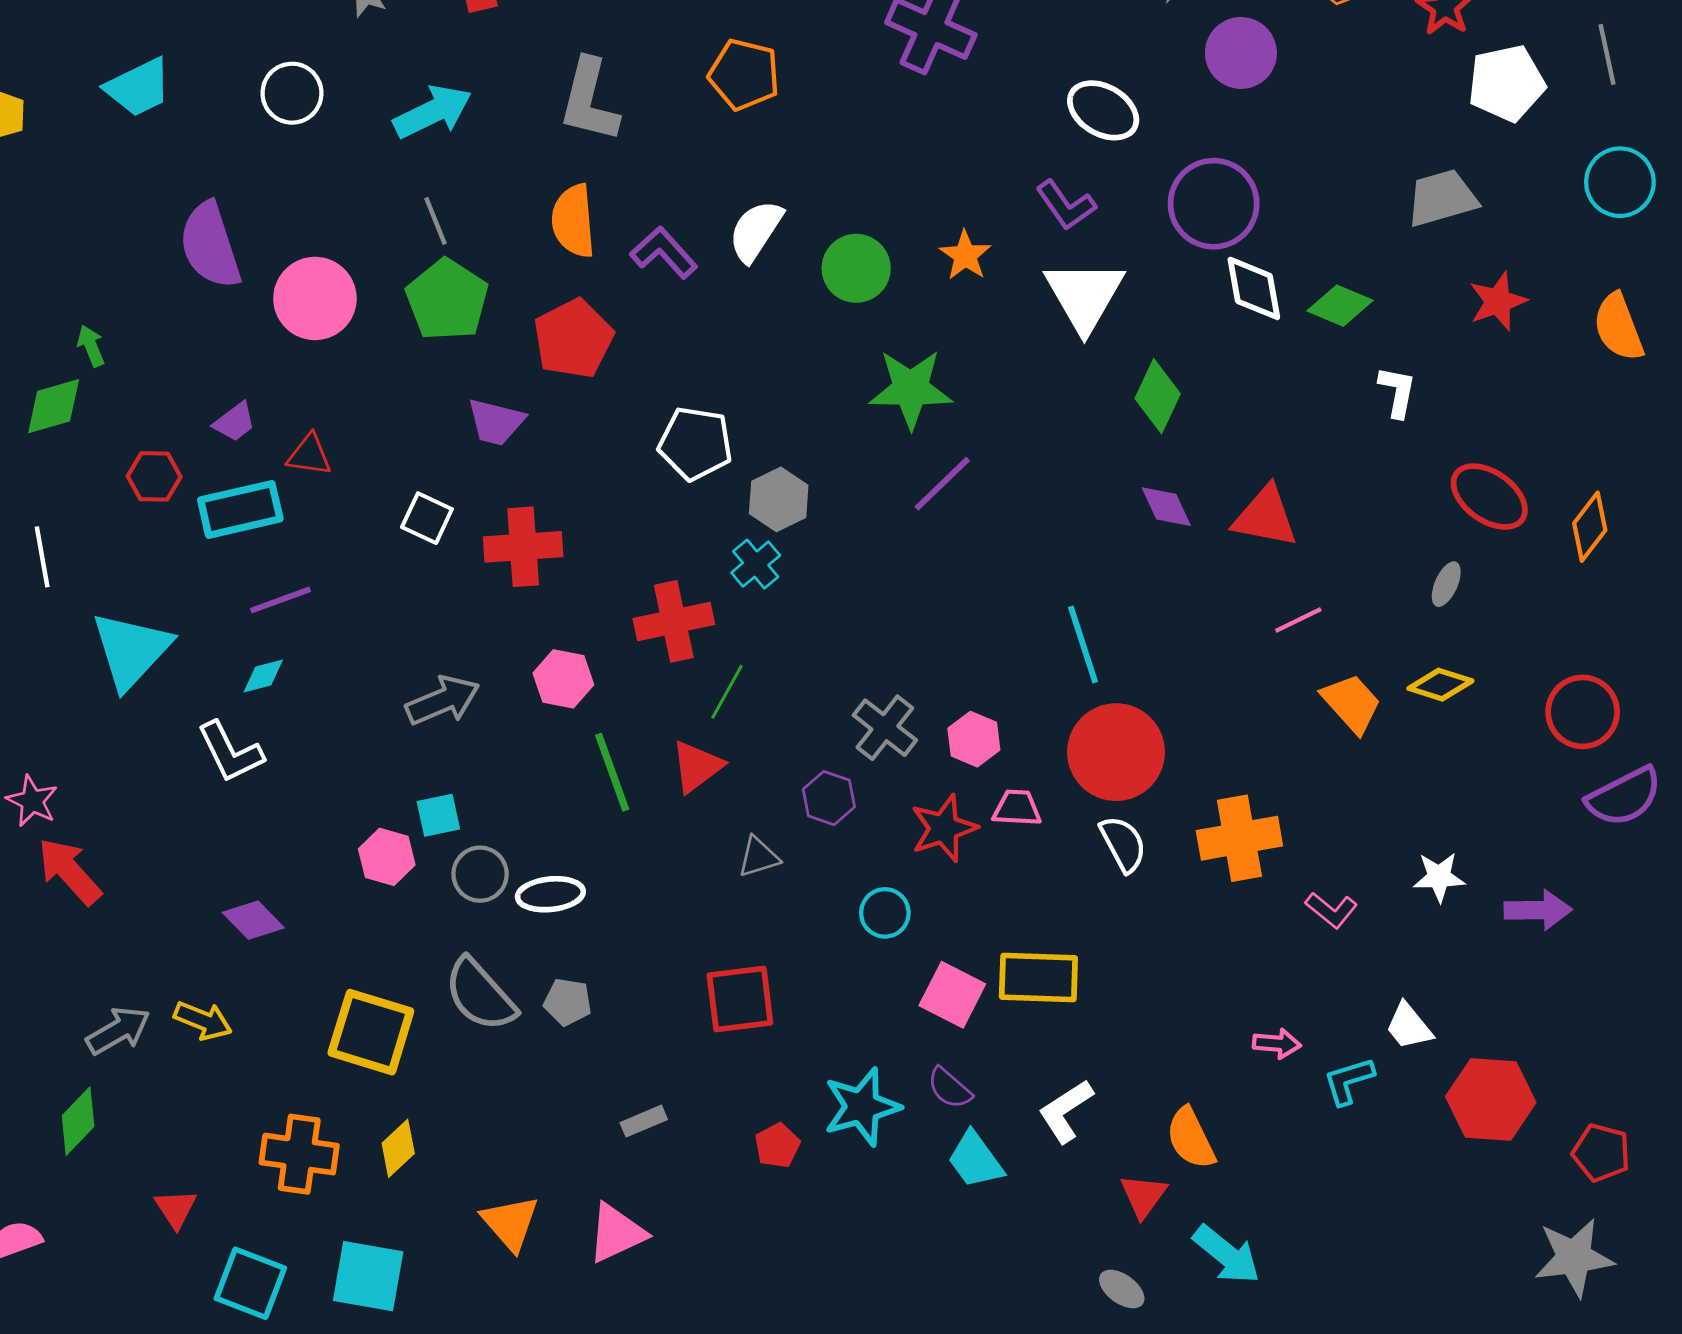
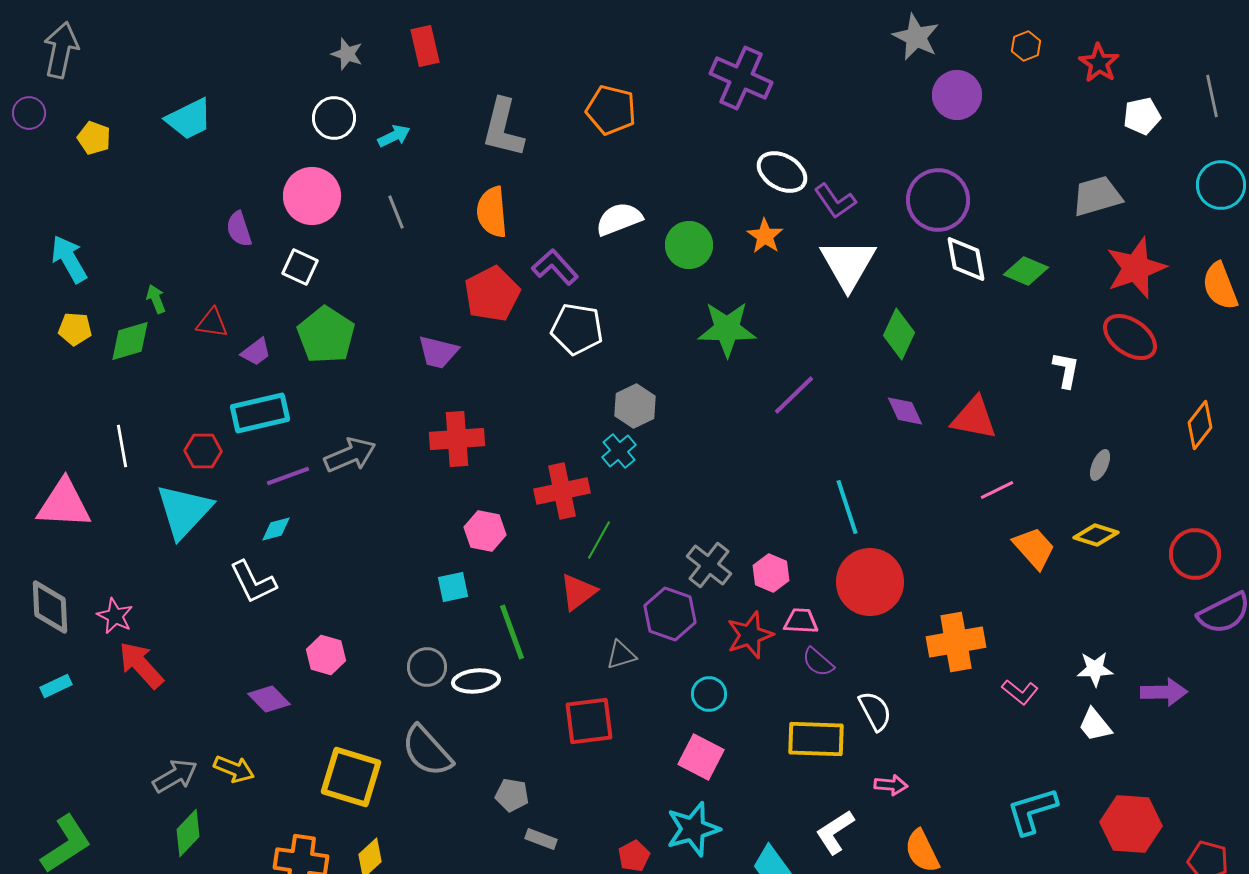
white pentagon: (1507, 83) -> (1142, 116), size x0.7
white circle: (292, 93) -> (334, 118), moved
white ellipse: (1103, 110) -> (782, 172), moved
cyan arrow: (433, 112) -> (394, 136), size x0.6
white semicircle: (756, 231) -> (619, 219), turned 36
purple semicircle: (210, 245) -> (239, 229), size x0.6
purple L-shape: (664, 253) -> (555, 267), moved
pink circle: (315, 298) -> (312, 196), moved
green pentagon: (447, 300) -> (326, 335), moved
red star: (1498, 301) -> (1136, 268), size x1.5
white L-shape: (1397, 392) -> (1066, 370), moved
white pentagon: (695, 443) -> (577, 329), moved
red triangle: (309, 455) -> (212, 323), moved
red hexagon: (154, 476) -> (203, 451), moved
purple line: (942, 484) -> (794, 395), moved
red ellipse: (1489, 497) -> (1130, 337), moved
white square: (427, 518) -> (300, 267), moved
gray arrow: (443, 700) -> (350, 455), moved
green line: (612, 772) -> (512, 632), moved
purple hexagon: (829, 798) -> (670, 614), size x1.4
cyan square: (438, 815) -> (453, 587), moved
white semicircle: (1123, 844) -> (875, 711), moved
pink hexagon: (387, 857) -> (326, 655), moved
pink square: (952, 995) -> (701, 757), moved
red square: (740, 999) -> (589, 721), moved
gray pentagon: (568, 1002) -> (512, 795), moved
white trapezoid: (1409, 1026) -> (1095, 725), moved
pink arrow: (1277, 1044) -> (891, 785), moved
cyan L-shape: (1349, 1081) -> (1032, 811), size x1.4
purple semicircle: (949, 1088) -> (818, 662), moved
green diamond: (78, 1121) -> (188, 833), moved
gray rectangle: (644, 1121) -> (541, 839), turned 44

